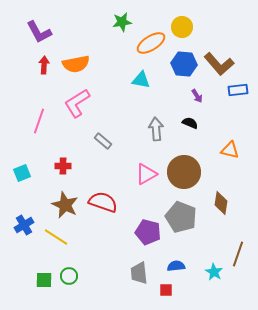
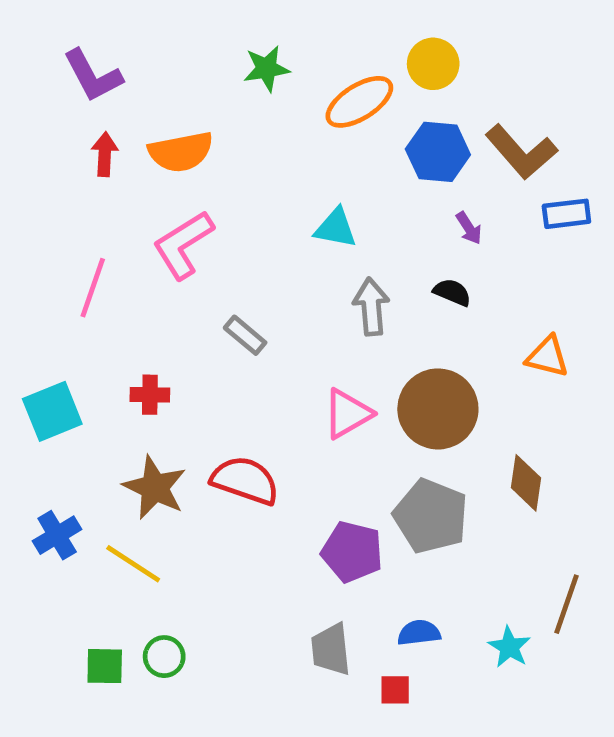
green star: (122, 22) -> (267, 69), moved
cyan triangle: (141, 80) -> (336, 228), moved
cyan square: (22, 173) -> (52, 411), size x1.4

